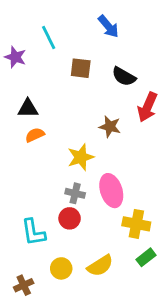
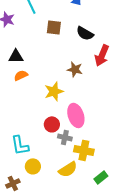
gray cross: (75, 193) -> (65, 137), moved
red circle: (70, 218) -> (52, 124), moved
yellow cross: (136, 224) -> (84, 150), moved
green rectangle: (146, 257) -> (101, 177), moved
yellow circle: (61, 268) -> (33, 166), moved

